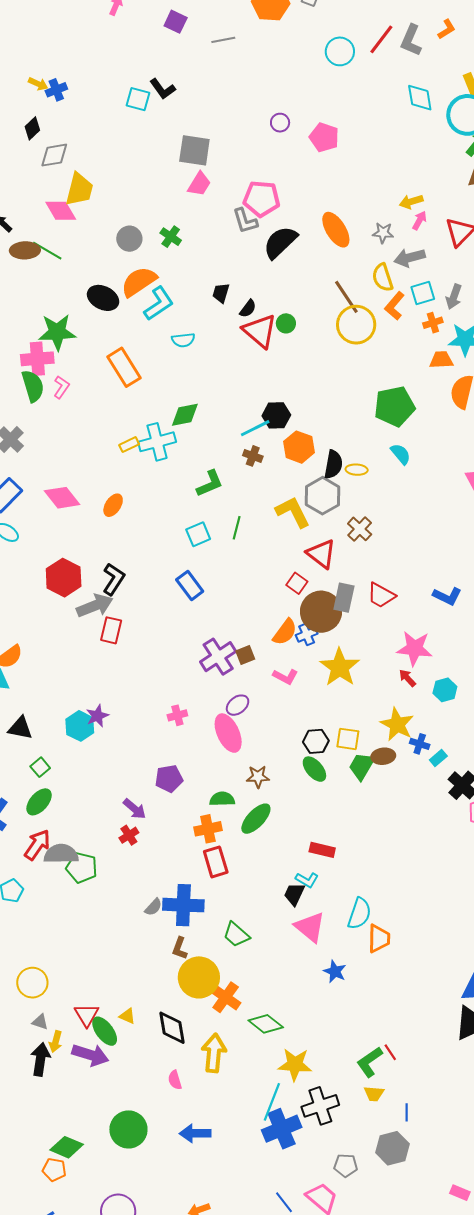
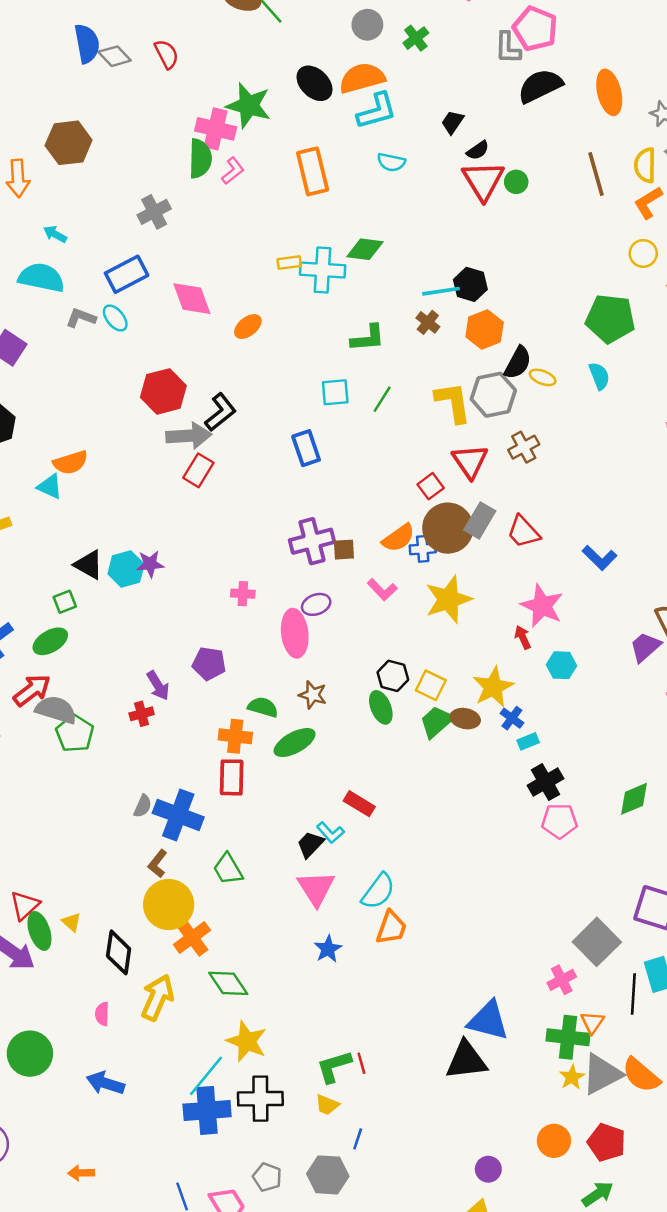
yellow circle: (356, 325) -> (643, 253), moved, size x0.6
black triangle: (20, 728) -> (89, 565), moved
gray semicircle: (153, 907) -> (143, 806), turned -36

